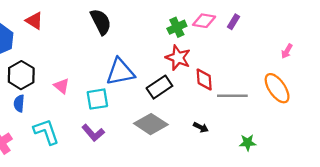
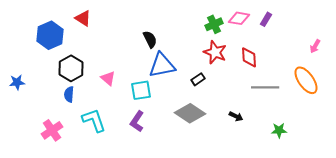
black semicircle: (101, 22) -> (150, 39), moved, size x0.7
red diamond: (204, 79) -> (249, 57), moved
black rectangle: (159, 87) -> (198, 79), size x0.6
purple L-shape: (93, 133) -> (137, 121), turned 75

